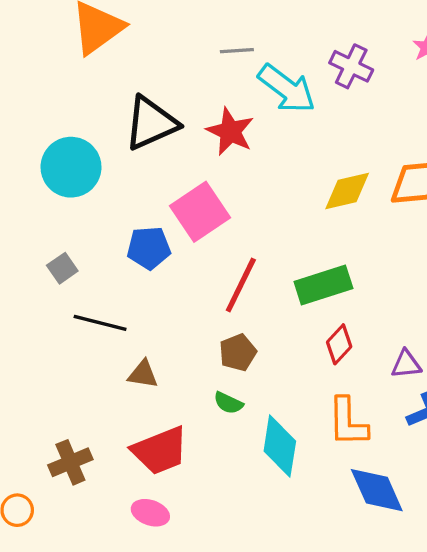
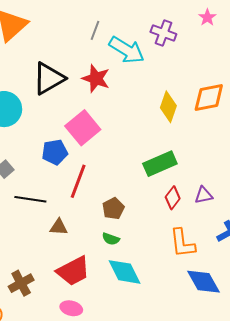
gray line: (237, 51) -> (95, 30), turned -60
yellow diamond: (347, 191) -> (168, 107), turned -52
red line: (241, 285) -> (78, 181), moved
purple triangle: (406, 364) -> (204, 195), moved
cyan diamond: (280, 446) -> (125, 272), moved, turned -30

